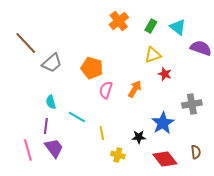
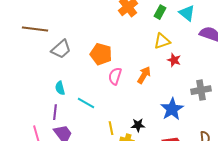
brown line: (26, 43) -> (35, 29), turned -40
yellow line: (102, 133) -> (111, 128), moved
black star: (139, 137) -> (138, 125), moved

